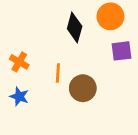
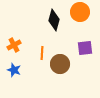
purple square: (122, 51) -> (85, 48), moved
orange cross: (19, 62) -> (14, 45), turned 32

